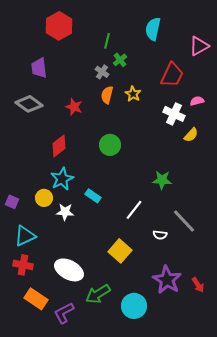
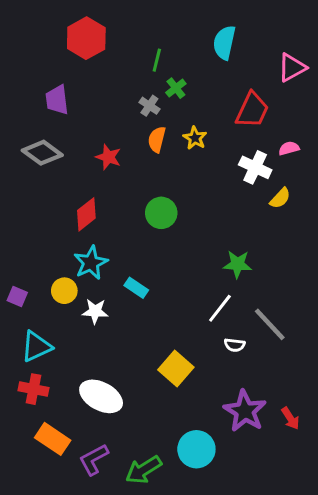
white line: (134, 210) -> (220, 308), moved
green arrow: (98, 294) -> (144, 470), moved

